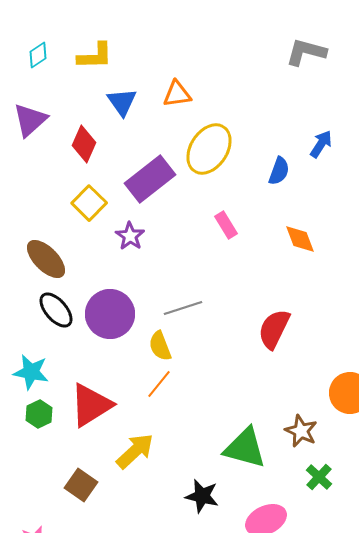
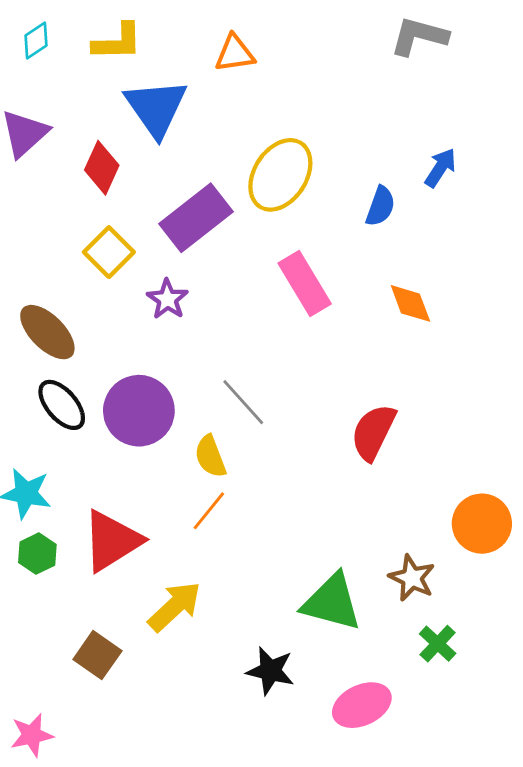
orange triangle: (177, 94) -> (235, 53), moved
blue triangle: (122, 102) -> (156, 108), size x1.5
pink rectangle: (226, 225) -> (305, 283), size x1.6
gray line: (183, 308) -> (243, 402), turned 66

